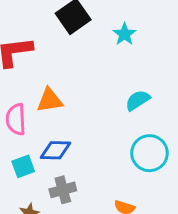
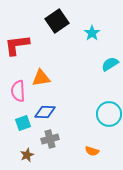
cyan semicircle: (138, 100) -> (110, 64), moved

